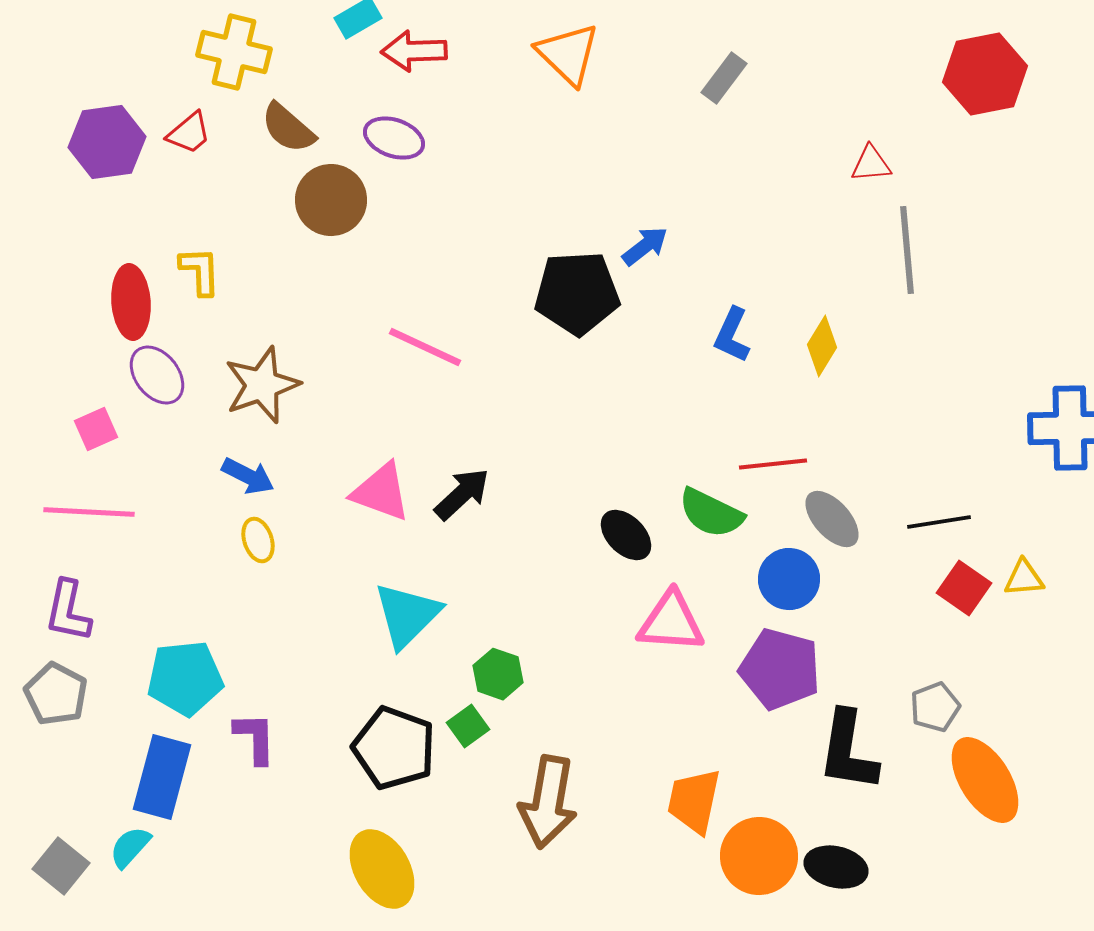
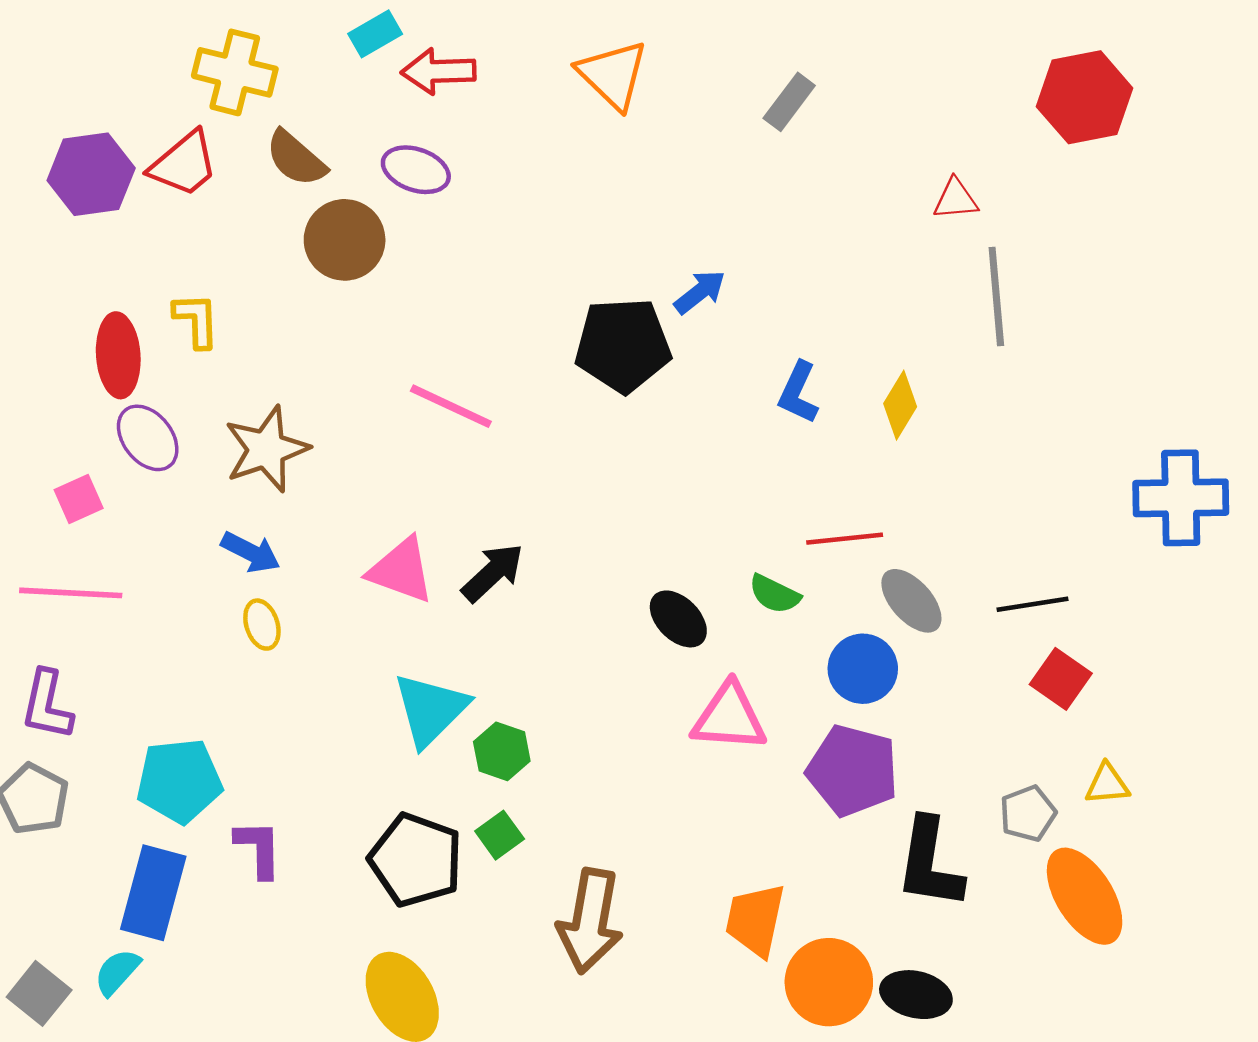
red trapezoid: (189, 133) -> (184, 164), size x1.4
green semicircle: (711, 513) -> (775, 594), size x0.7
yellow triangle: (1024, 578) -> (1107, 784), moved
green hexagon: (498, 674) -> (502, 751), moved

